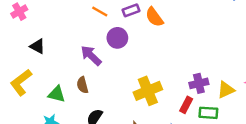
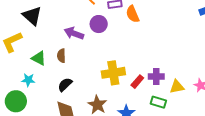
black triangle: (37, 46) -> (32, 16), size x1.5
purple arrow: (91, 55) -> (74, 33), turned -36
red rectangle: (186, 105) -> (137, 82), moved

